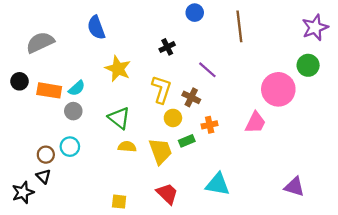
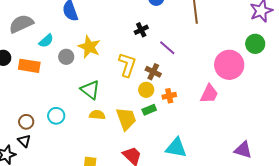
black cross: (167, 47) -> (141, 30), moved
cyan semicircle: (77, 88) -> (46, 41), moved
gray circle: (73, 111) -> (66, 57), moved
yellow circle: (173, 118) -> (146, 90), moved
cyan circle: (70, 147) -> (56, 116), moved

